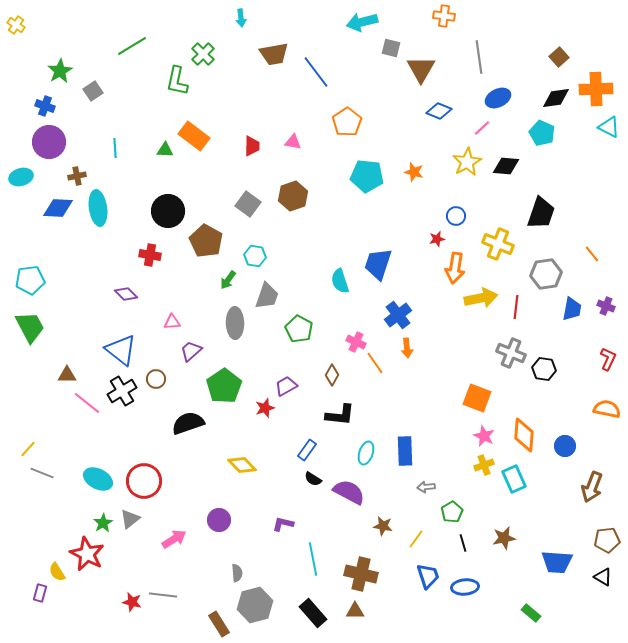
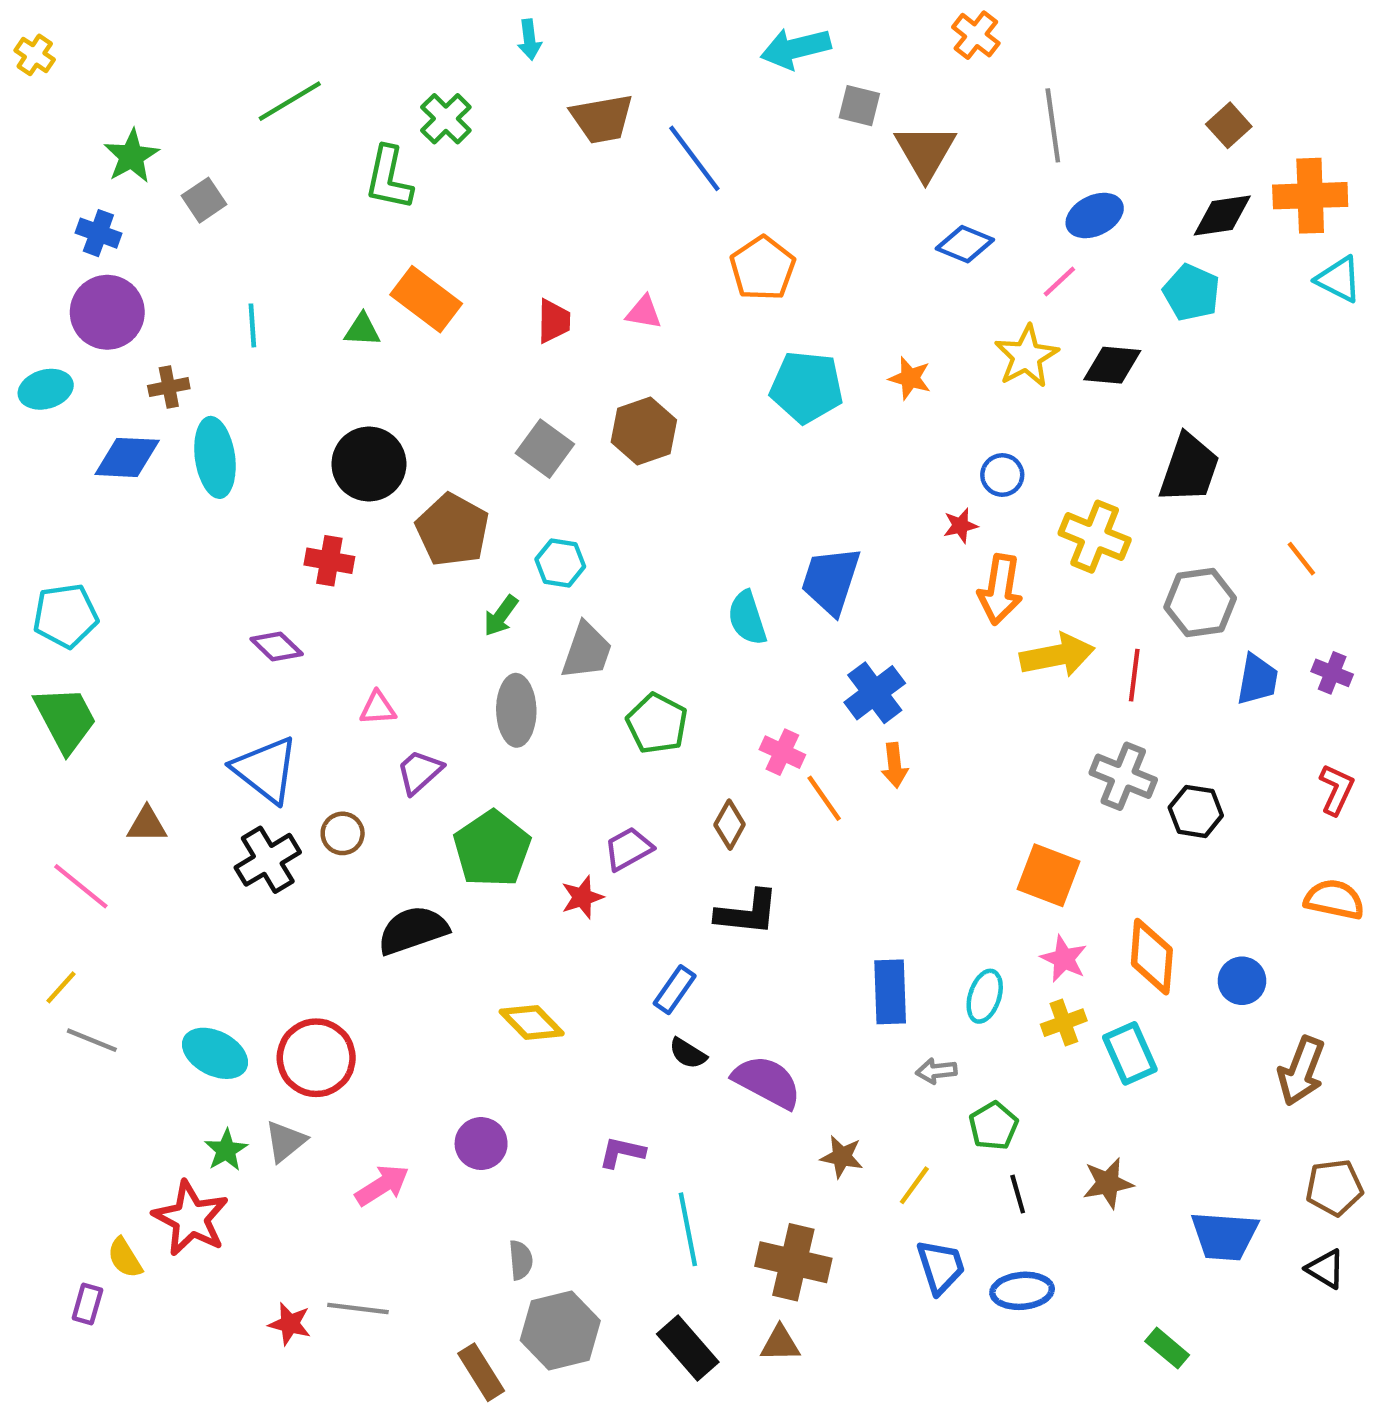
orange cross: (444, 16) -> (976, 35), turned 30
pink line: (87, 403) -> (81, 886), moved
cyan ellipse: (366, 453) -> (985, 996), moved

